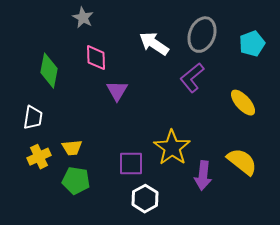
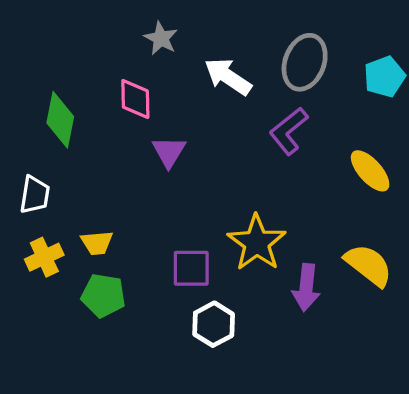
gray star: (83, 18) -> (161, 38), moved

